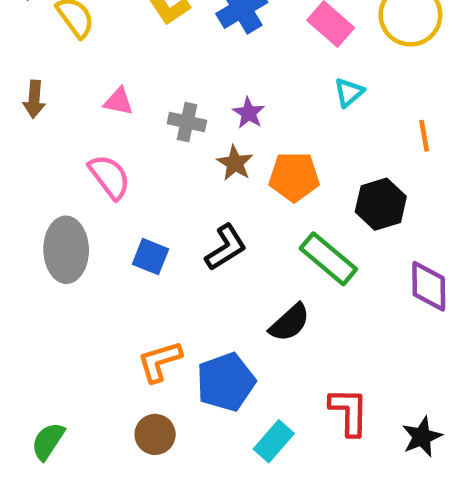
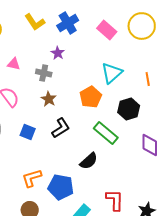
cyan triangle: (349, 92) -> (112, 73), moved, size x1.6
purple star: (249, 113) -> (58, 53), moved
brown star: (235, 163) -> (49, 99), moved
orange pentagon: (294, 177) -> (91, 97), turned -30
blue pentagon: (226, 382) -> (61, 187), turned 30

